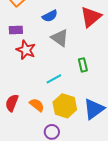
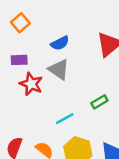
gray triangle: (60, 38) -> (59, 70), moved
green rectangle: (83, 65) -> (99, 102), turned 72

